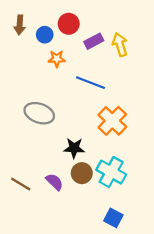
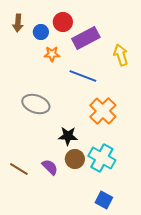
purple rectangle: (94, 41) -> (86, 38), size x1.5
yellow arrow: (120, 45) -> (121, 55), moved

